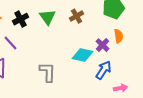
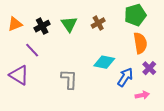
orange semicircle: (118, 36) -> (140, 43), size x1.5
purple cross: (102, 45) -> (149, 68), moved

